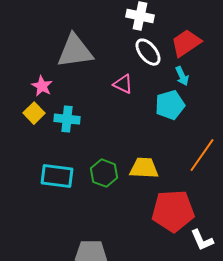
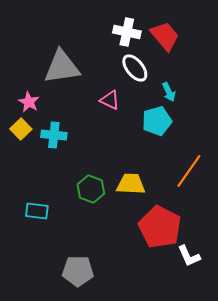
red trapezoid: (186, 43) -> (165, 36), moved, turned 84
cyan rectangle: (57, 176) -> (37, 211), moved, size x0.7
red pentagon: (173, 211) -> (160, 227), turned 30

